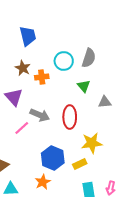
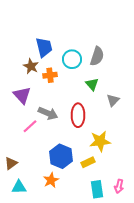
blue trapezoid: (28, 36) -> (44, 47), moved
gray triangle: (105, 102) -> (113, 100), turned -40

